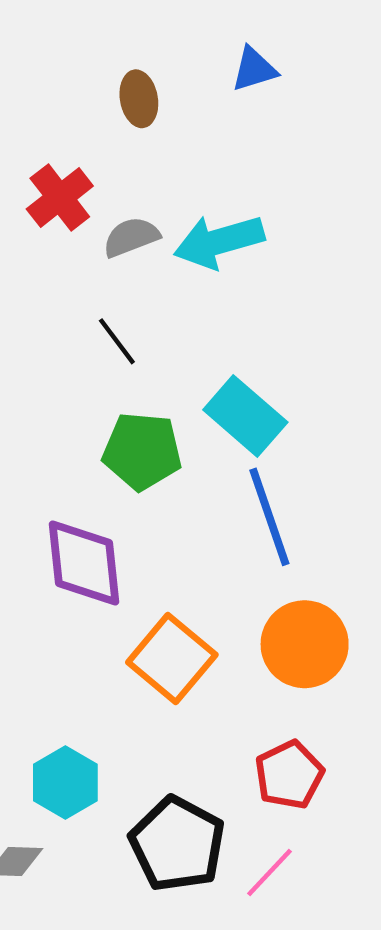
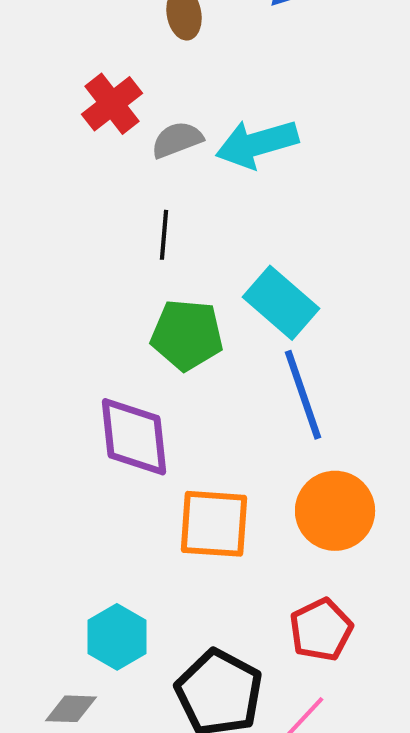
black line: (117, 341) -> (164, 235), turned 42
orange square: (172, 659) -> (214, 524), turned -36

